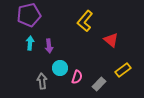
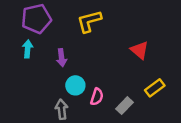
yellow L-shape: (85, 21) -> (89, 21), moved, turned 35
cyan arrow: (30, 43) -> (28, 49), moved
gray arrow: (42, 81) -> (62, 109), moved

